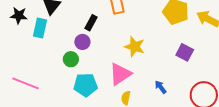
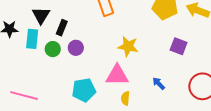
black rectangle: (91, 23) -> (62, 28), moved
green circle: (71, 59) -> (53, 49), moved
pink triangle: (120, 74) -> (117, 75), turned 40

